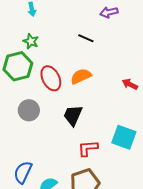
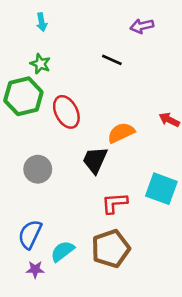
orange semicircle: (81, 76) -> (121, 133), moved
gray circle: (29, 110) -> (38, 169), moved

